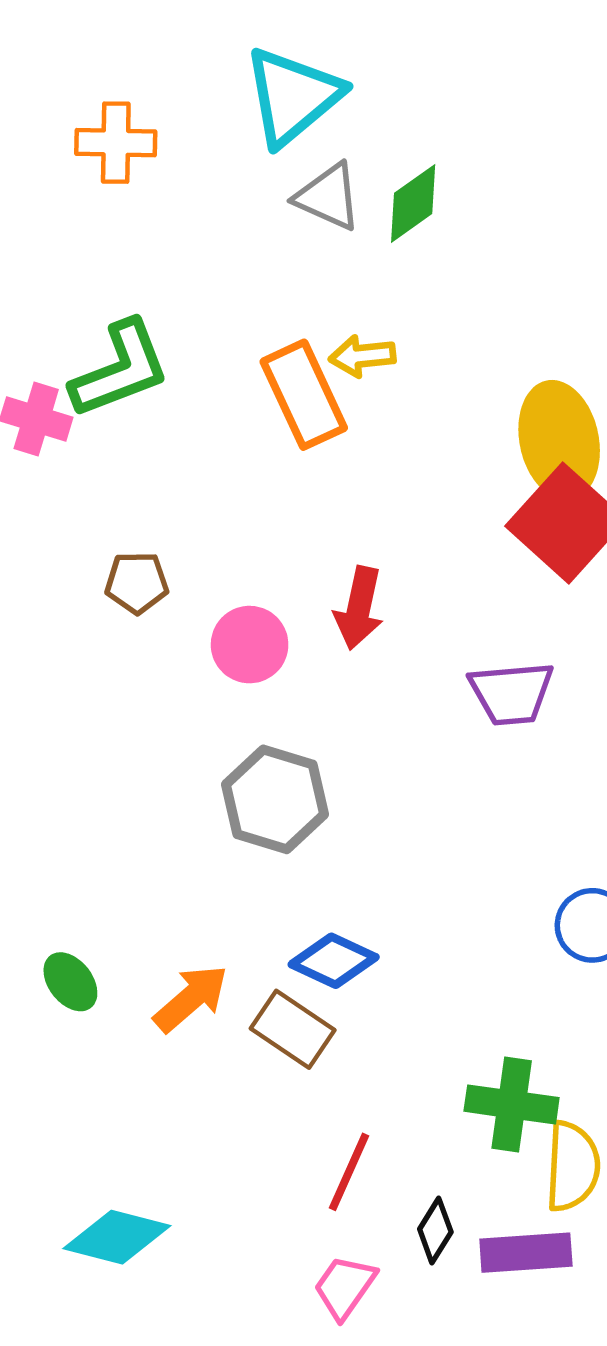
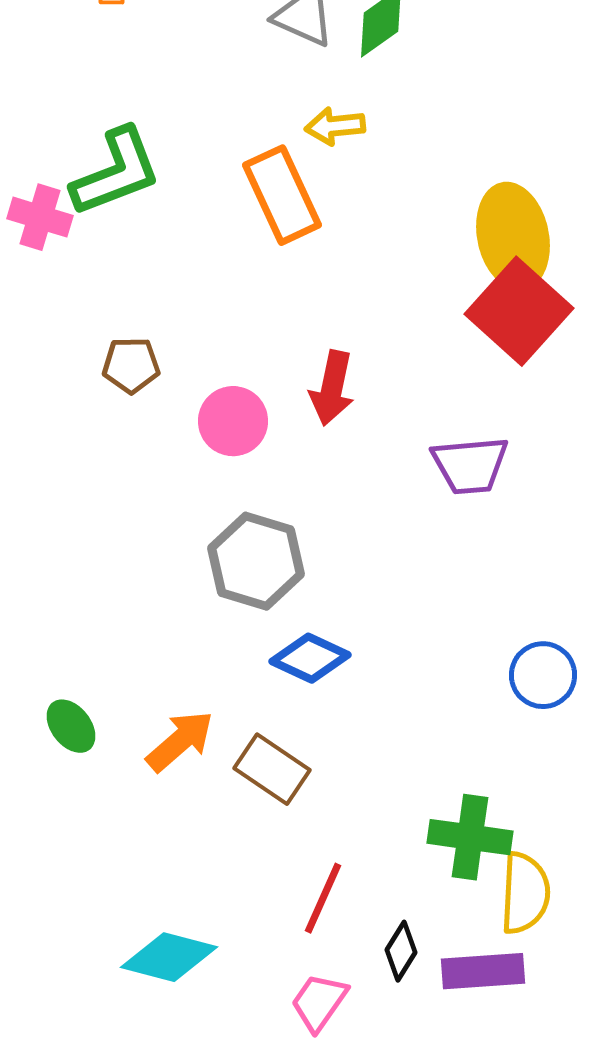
yellow arrow: (362, 356) -> (335, 126), moved
blue diamond: (334, 961) -> (310, 658), moved
cyan diamond: (117, 1237) -> (169, 957), moved

